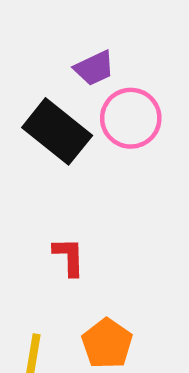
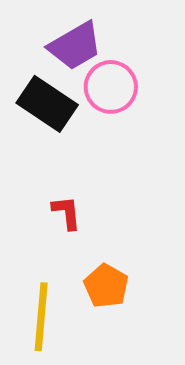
purple trapezoid: (94, 68) -> (75, 46), size x1.5

